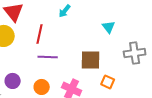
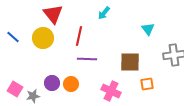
orange square: (108, 82) -> (147, 84), turned -32
orange circle: (42, 87) -> (71, 84), moved

